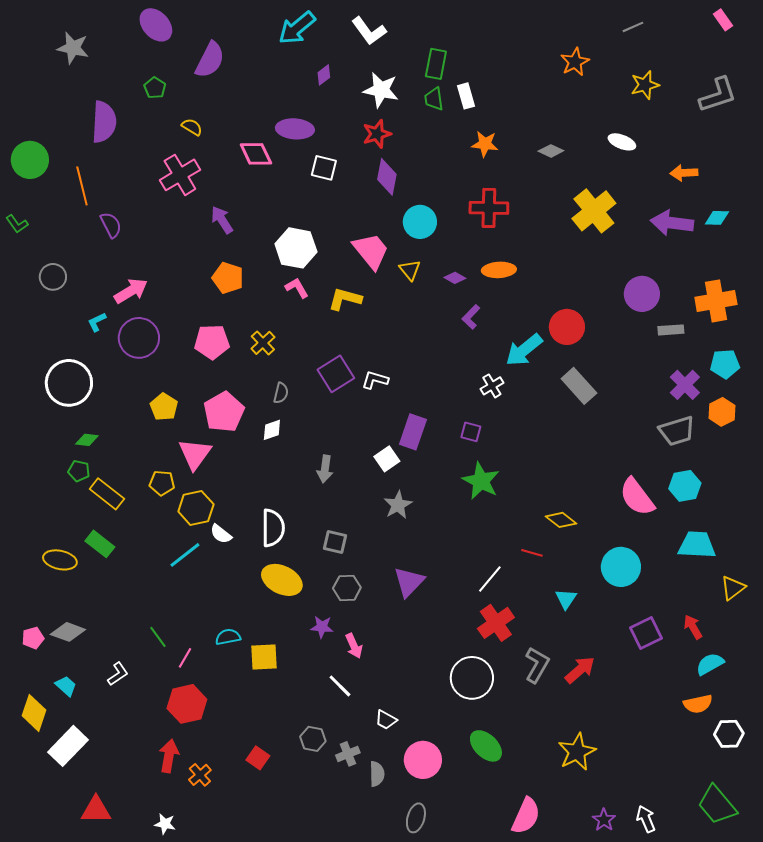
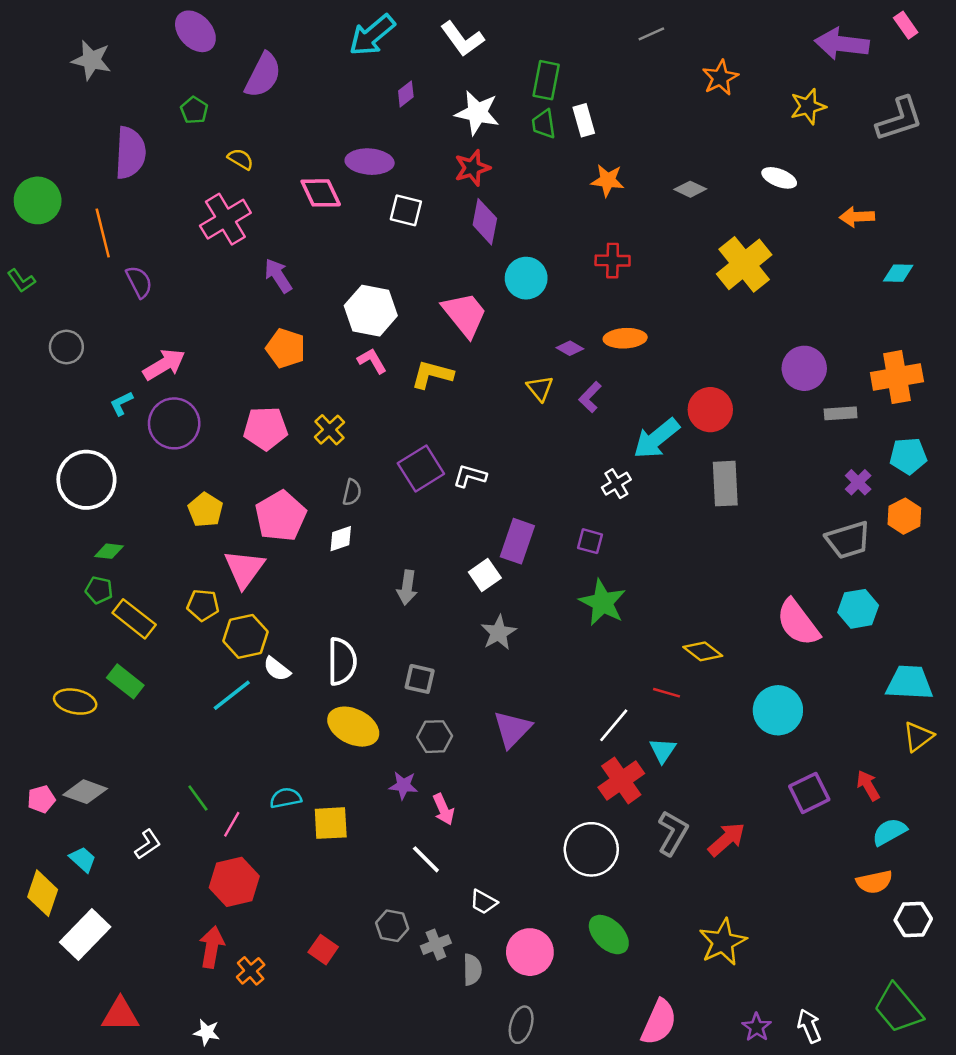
gray line: (633, 27) -> (651, 34), moved
red cross: (489, 208) -> (613, 261), size x0.7
purple arrow: (672, 223) -> (842, 44), moved
yellow triangle: (410, 270) -> (540, 388), moved
purple cross: (685, 385) -> (858, 482), size x0.7
gray rectangle: (579, 386) -> (725, 484), turned 39
cyan trapezoid: (697, 545) -> (909, 683), moved
cyan triangle: (566, 599) -> (663, 750), moved

